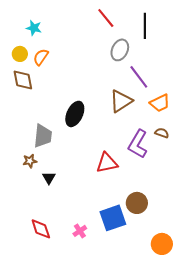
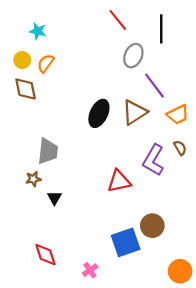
black ellipse: (75, 114) -> (99, 113), moved
brown semicircle: (162, 133) -> (180, 148), turned 40
pink cross: (80, 231) -> (90, 270), moved

